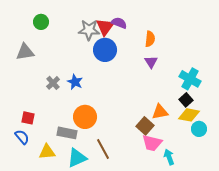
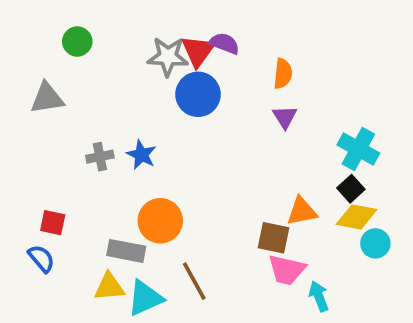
gray cross: (53, 83) -> (100, 157), turned 32
brown square: (145, 126) -> (273, 238), turned -30
yellow triangle: (47, 152) -> (109, 287), moved

